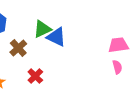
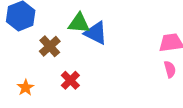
green triangle: (42, 29) -> (79, 23), turned 30

